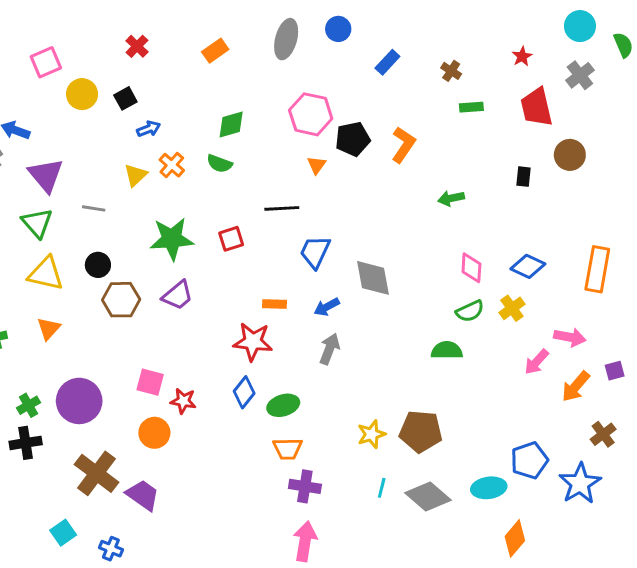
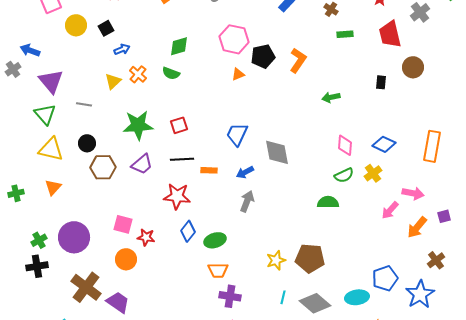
orange triangle: (317, 165) -> (238, 74), turned 32
black line: (282, 208) -> (182, 159), moved
red star: (253, 342) -> (177, 196), moved

